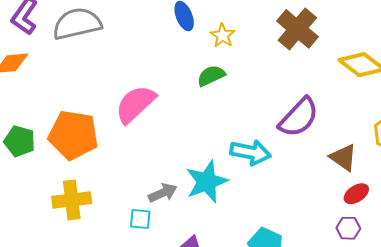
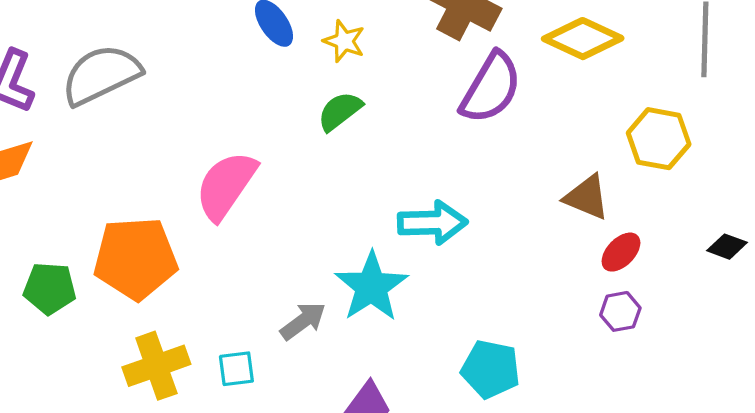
purple semicircle: (299, 117) -> (491, 88), moved
cyan square: (140, 219) -> (236, 369), moved

